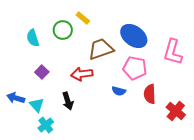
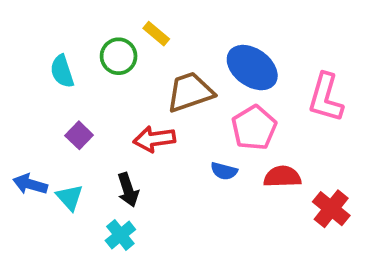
pink pentagon: (135, 68) -> (254, 128), turned 30
red semicircle: (150, 94) -> (282, 177), turned 90
cyan cross: (46, 125) -> (120, 235), moved

